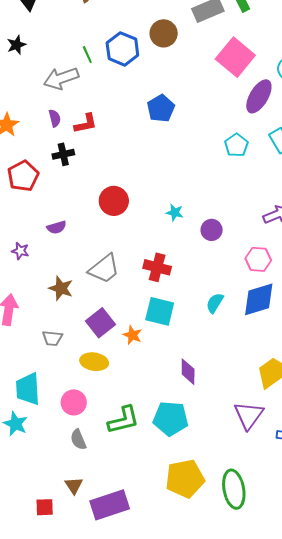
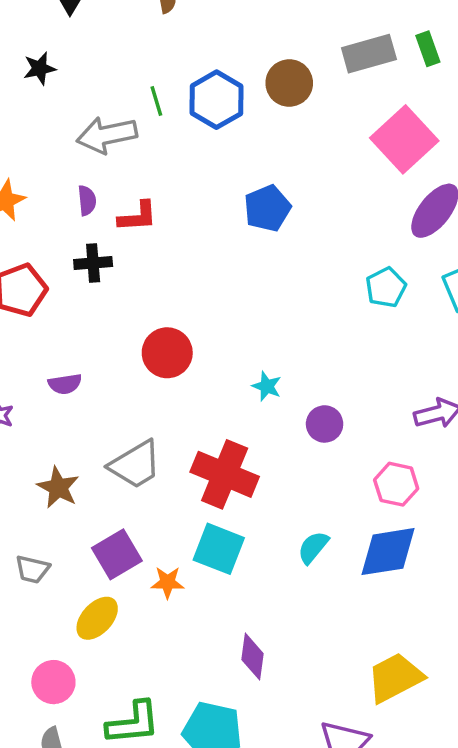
red cross: (157, 267) -> (225, 474), size x1.4
orange star: (132, 335) -> (168, 582), turned -30
yellow ellipse: (94, 362) -> (97, 618), turned -64

